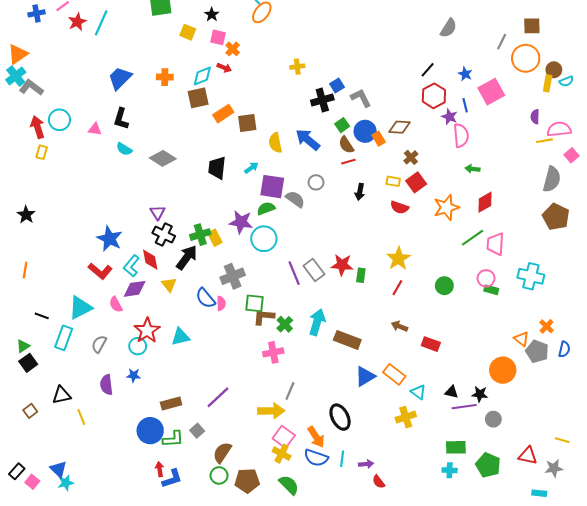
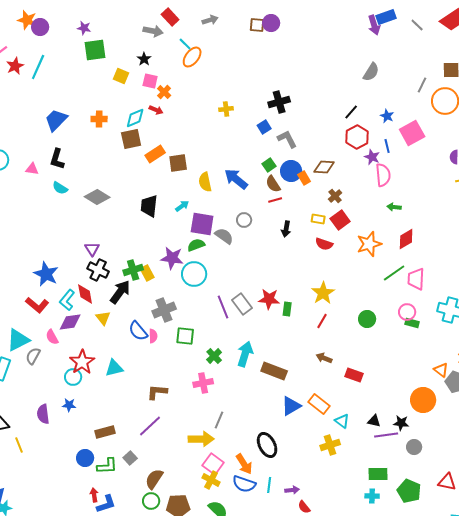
black cross: (322, 100) -> (279, 102), moved
brown L-shape: (264, 317) -> (157, 392), moved
gray semicircle: (99, 344) -> (33, 356), moved
blue circle: (150, 431) -> (85, 458), size x0.7

